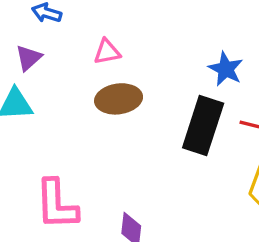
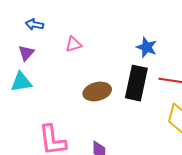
brown ellipse: (119, 99) -> (97, 92), moved

